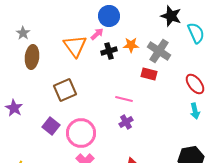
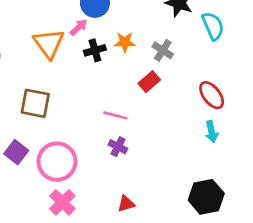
gray cross: (159, 51) -> (163, 50), size x0.7
red rectangle: (149, 74) -> (149, 82), turned -56
brown square: (65, 90) -> (35, 103), turned 35
purple cross: (126, 122) -> (118, 147), turned -32

